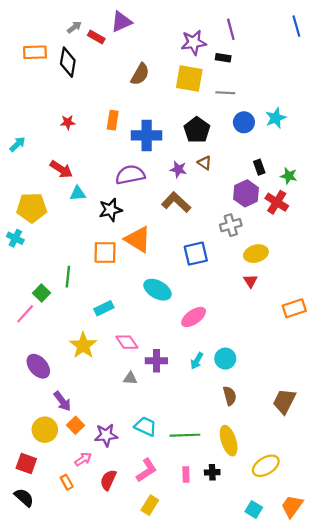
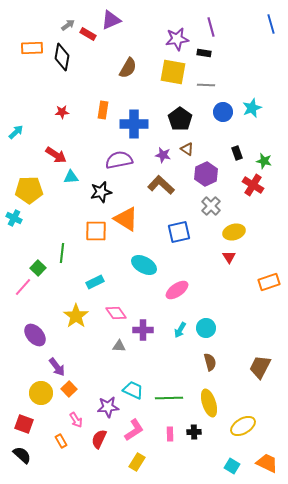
purple hexagon: (246, 193) -> (206, 174), moved
gray cross: (231, 225) -> (211, 206), turned -30
purple star: (106, 435) -> (108, 407), moved
pink arrow: (83, 459) -> (76, 420), turned 91
orange trapezoid: (292, 506) -> (267, 463), turned 80

